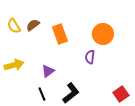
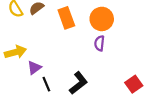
orange circle: (103, 34) -> (102, 19), moved
purple triangle: (48, 71) -> (34, 68), moved

